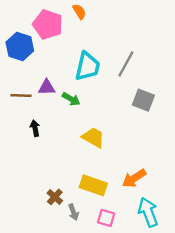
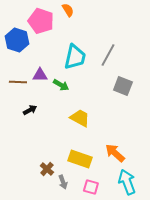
black arrow: (35, 128) -> (30, 110), turned 72
orange arrow: (134, 178) -> (115, 153), turned 75

